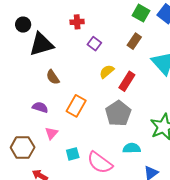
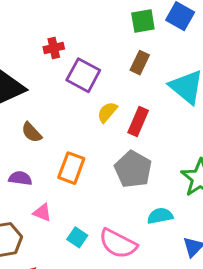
green square: (141, 13) -> (143, 21), turned -30
purple square: (94, 44) -> (83, 75), size x1.6
pink triangle: (51, 133) -> (42, 213), turned -40
cyan square: (73, 154) -> (77, 237), turned -32

